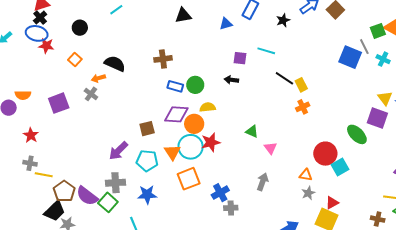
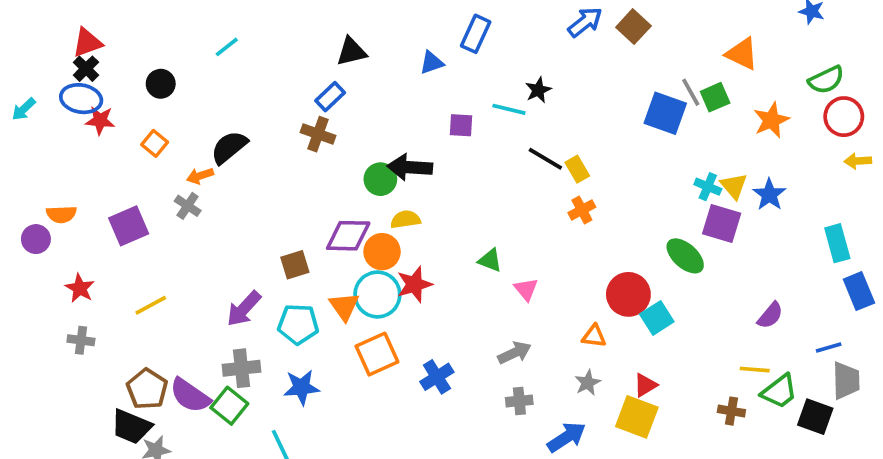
black star: (283, 20) -> (538, 90), moved
green square: (378, 31) -> (715, 97), moved
brown cross: (163, 59) -> (318, 134), turned 30
cyan cross: (383, 59) -> (708, 187), moved
black semicircle: (115, 64) -> (229, 147), turned -60
black arrow: (231, 80) -> (410, 167), moved, size x1.6
blue rectangle: (175, 86) -> (330, 97), moved, turned -56
yellow line: (44, 175) -> (151, 305), moved, turned -36
gray arrow: (263, 182) -> (514, 353), turned 48
gray star: (308, 193) -> (588, 383), moved
gray cross: (231, 208) -> (519, 401), moved
black trapezoid: (55, 211) -> (131, 427), turned 70

